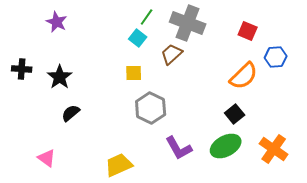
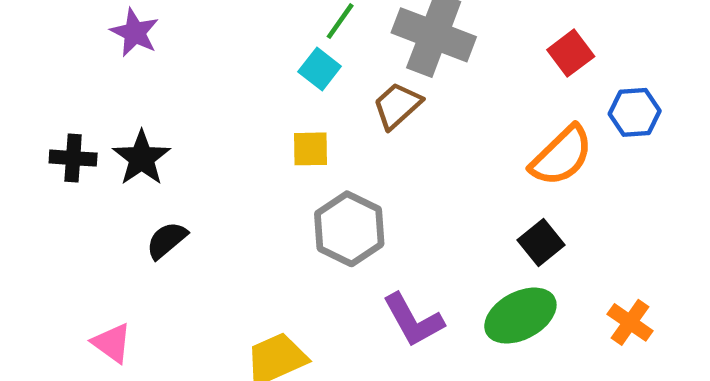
red square: (248, 31) -> (571, 53), turned 30
black cross: (22, 69) -> (73, 158), moved
orange cross: (274, 149) -> (630, 322), size x0.7

